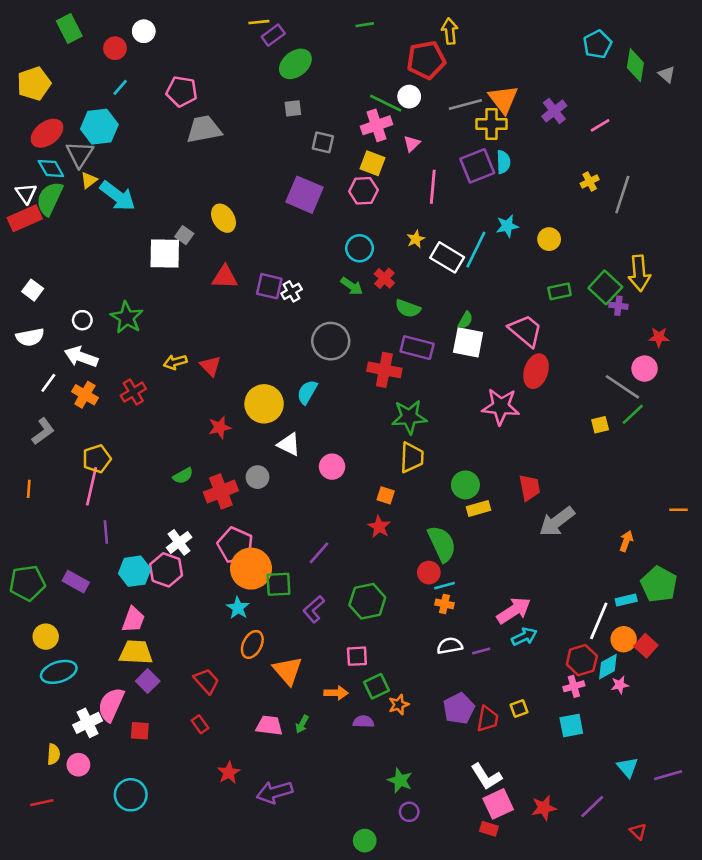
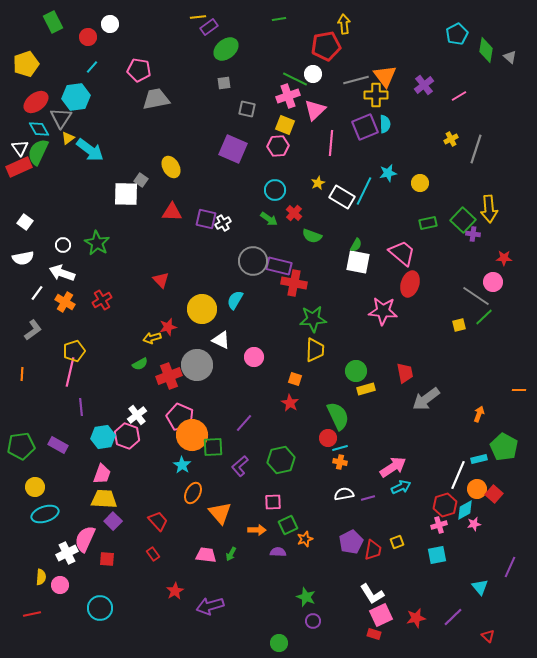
pink triangle: (412, 144) -> (315, 110), size x1.6
purple rectangle: (417, 348) -> (279, 266), moved
yellow arrow: (175, 362) -> (152, 338), moved
gray circle: (258, 477) -> (197, 365), size x1.8
purple line: (668, 775) -> (510, 567), moved, turned -50

